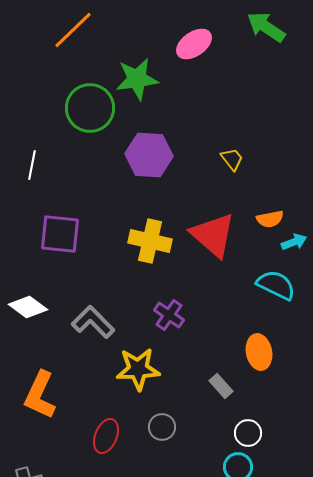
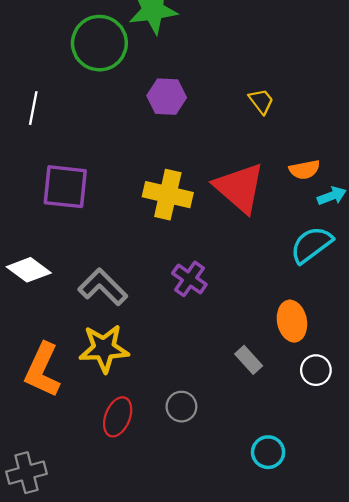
purple hexagon: (149, 155) -> (167, 97), size x0.7
cyan semicircle: (276, 285) -> (311, 245), turned -63
yellow star: (138, 369) -> (104, 348), moved
white circle: (248, 433) -> (316, 370), moved

